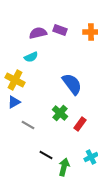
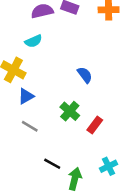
blue semicircle: (72, 84) -> (85, 75), size x0.6
blue triangle: (14, 102) -> (26, 96), moved

